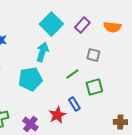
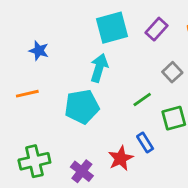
cyan square: (51, 24) -> (112, 28), turned 30
gray square: (93, 55) -> (172, 72), turned 32

